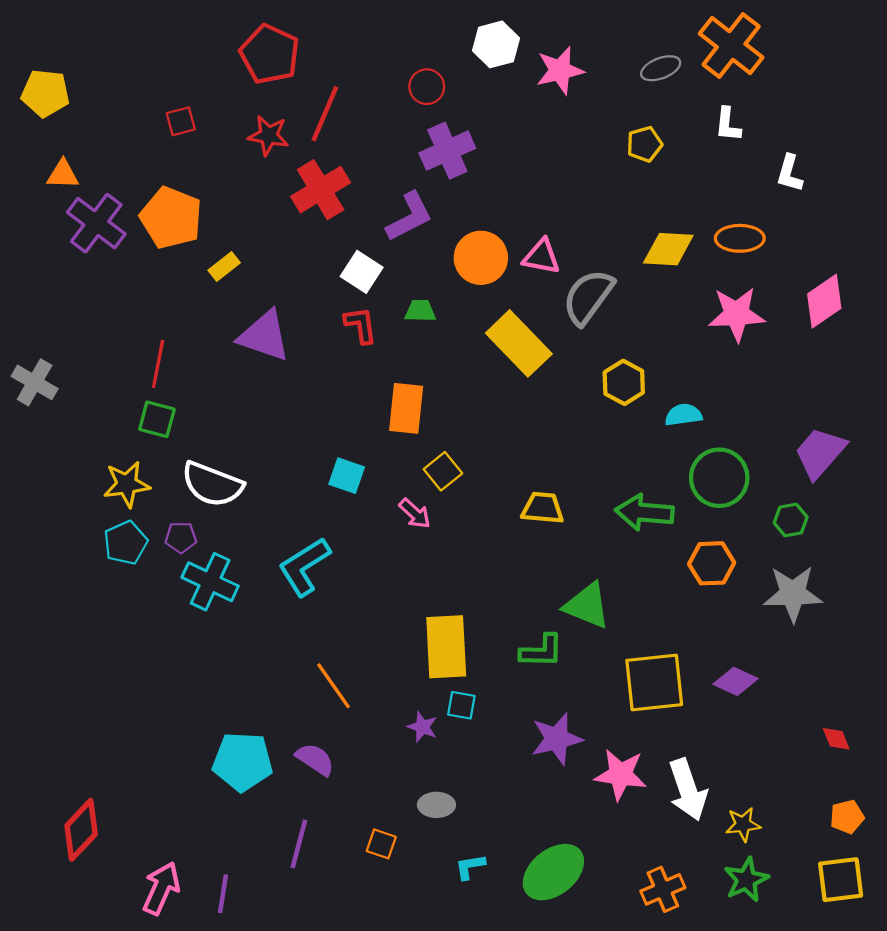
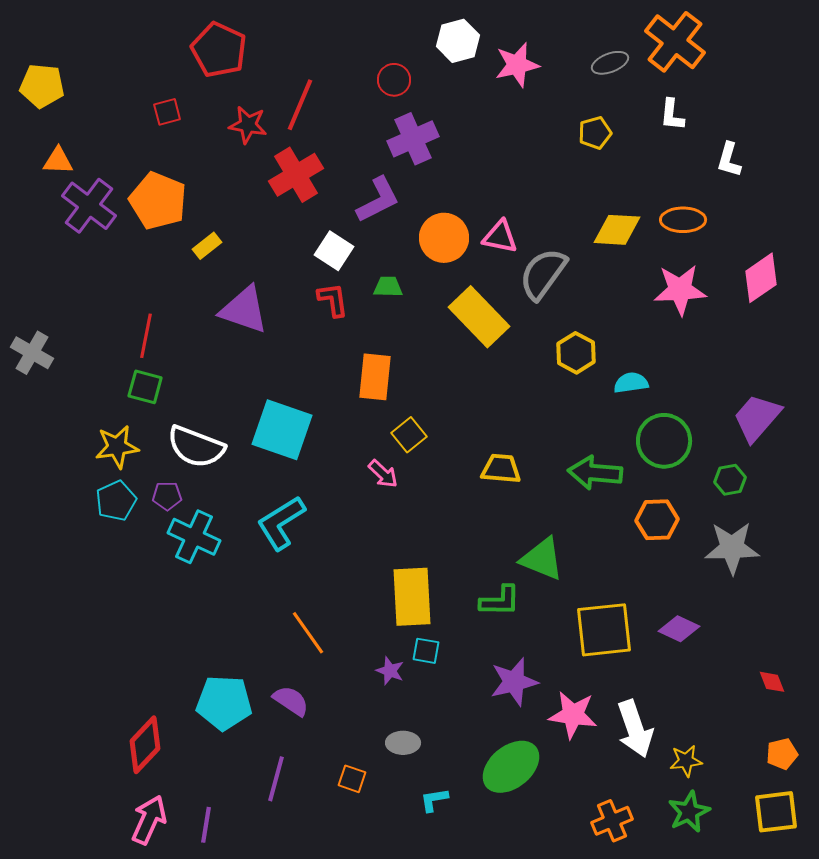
red pentagon: (270, 54) -> (219, 50), moved
cyan square: (347, 476) -> (282, 430), moved, size x1.8
red diamond: (81, 830) -> (145, 745), moved
green ellipse: (553, 872) -> (511, 767), moved

